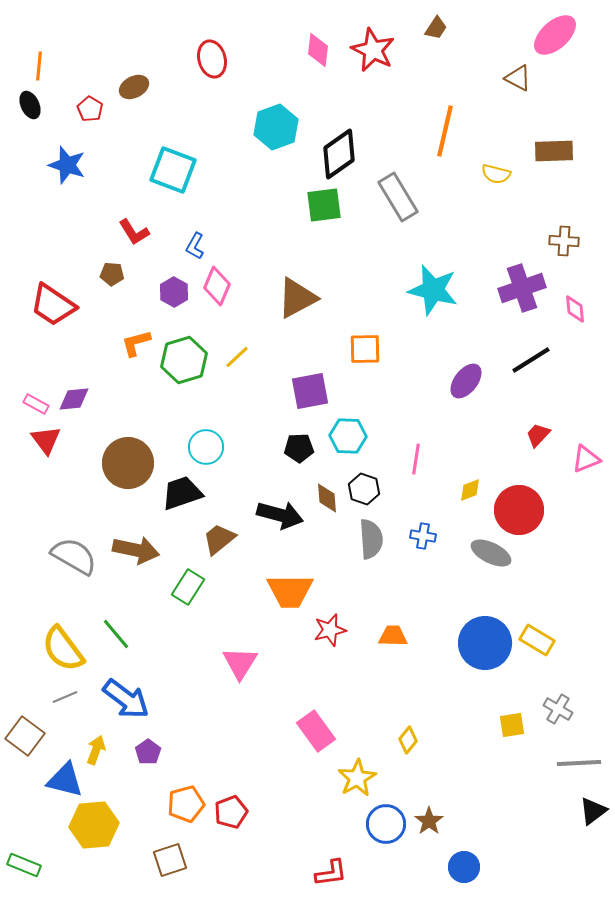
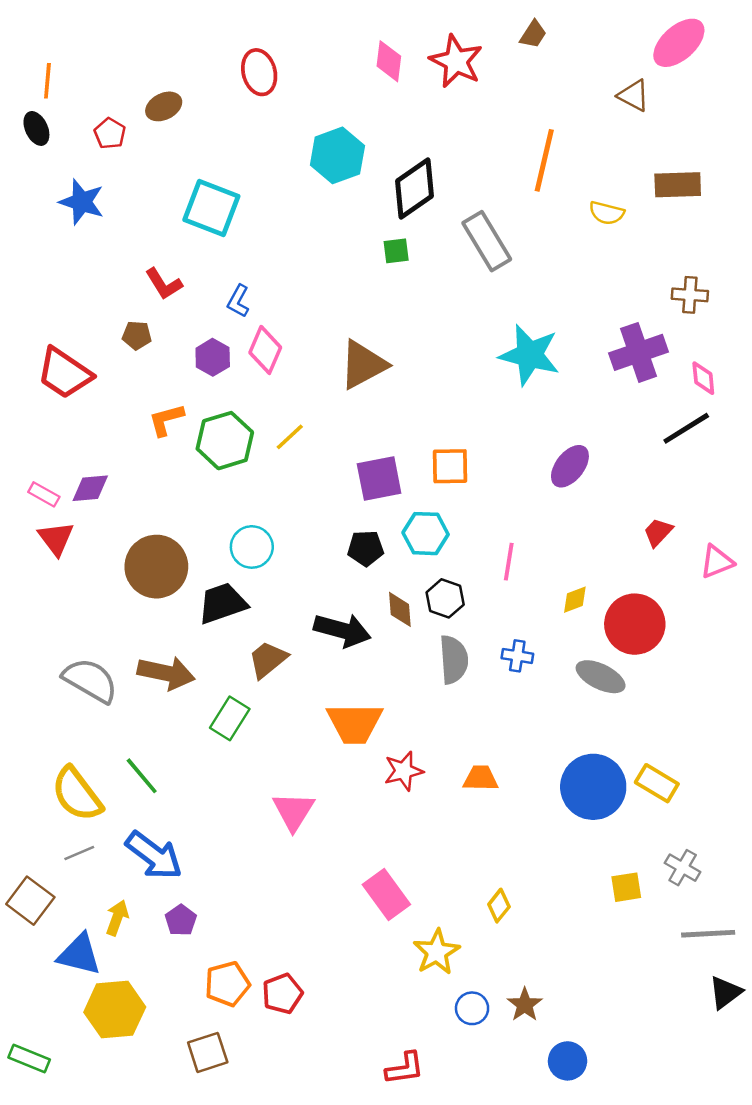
green square: (324, 205) -> (396, 251), size x0.6
orange square: (365, 349) -> (450, 466), moved
black line: (531, 360) -> (686, 428), moved
blue circle: (386, 824) -> (472, 1008), size x0.7

